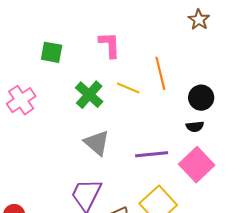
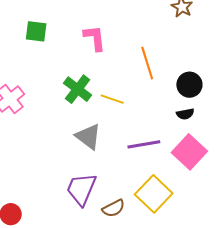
green square: (52, 52) -> (36, 31), moved
yellow line: (128, 88) -> (112, 99), moved

